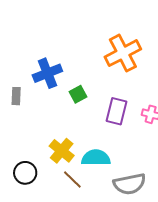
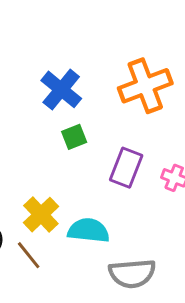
blue cross: (47, 73) -> (61, 89), moved, turned -36
brown line: (72, 180) -> (29, 255), moved

